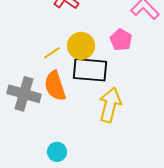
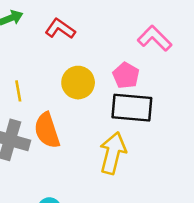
yellow line: (52, 53) -> (18, 91), moved, turned -66
black rectangle: (90, 70) -> (132, 108), moved

